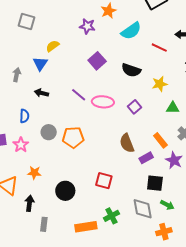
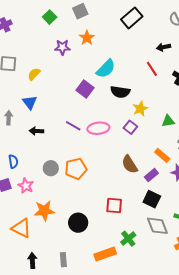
purple star: (87, 26) -> (62, 47), moved
cyan semicircle: (131, 31) -> (106, 69), moved
yellow semicircle: (53, 46) -> (34, 74), moved
red line: (159, 48) -> (152, 69), moved, turned 42
yellow star: (160, 84) -> (140, 109), moved
blue semicircle: (24, 116) -> (13, 161), moved
orange star: (34, 173) -> (44, 211), size x1.5
black square: (155, 183) -> (152, 199), moved, turned 30
black arrow: (29, 203) -> (32, 261), moved

